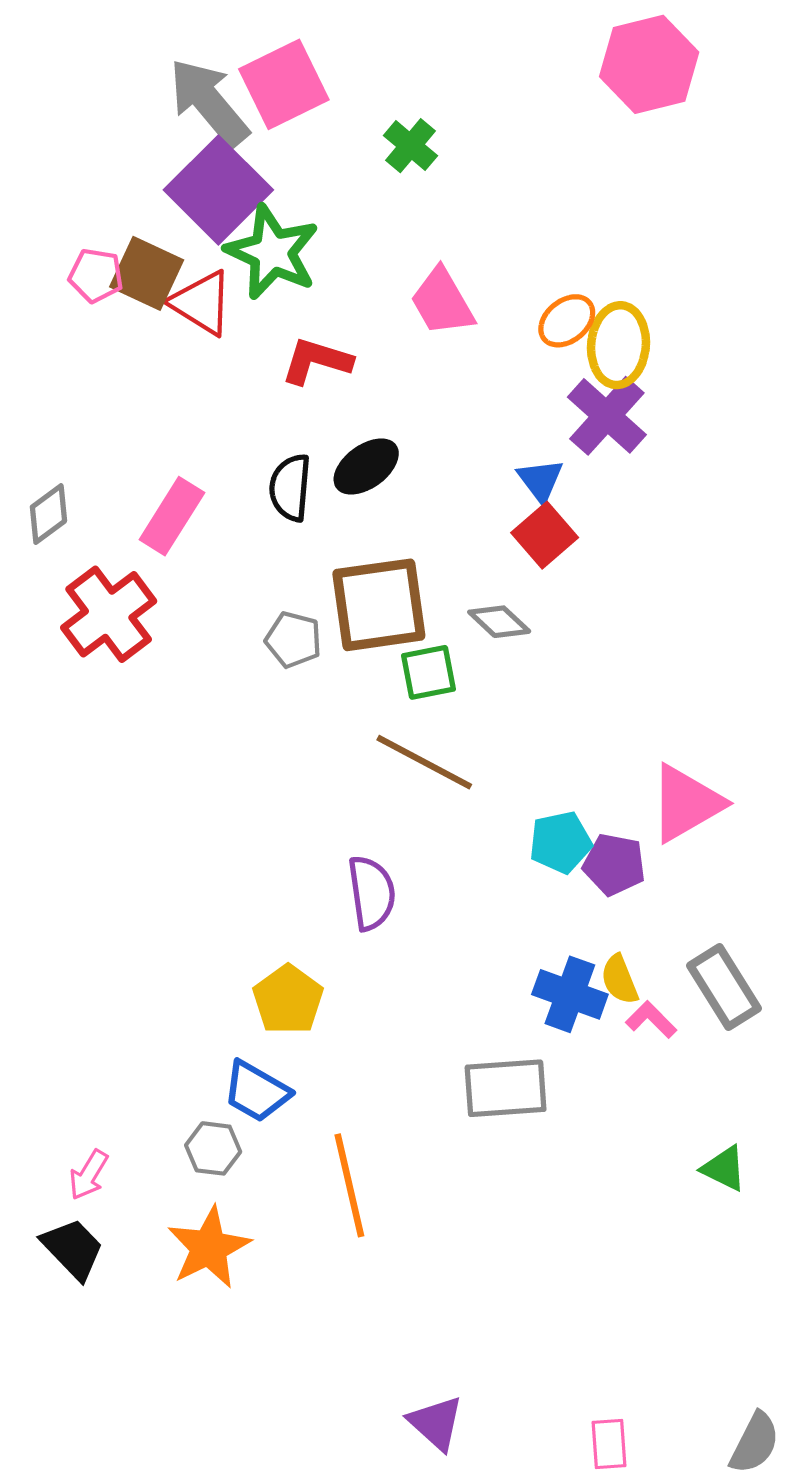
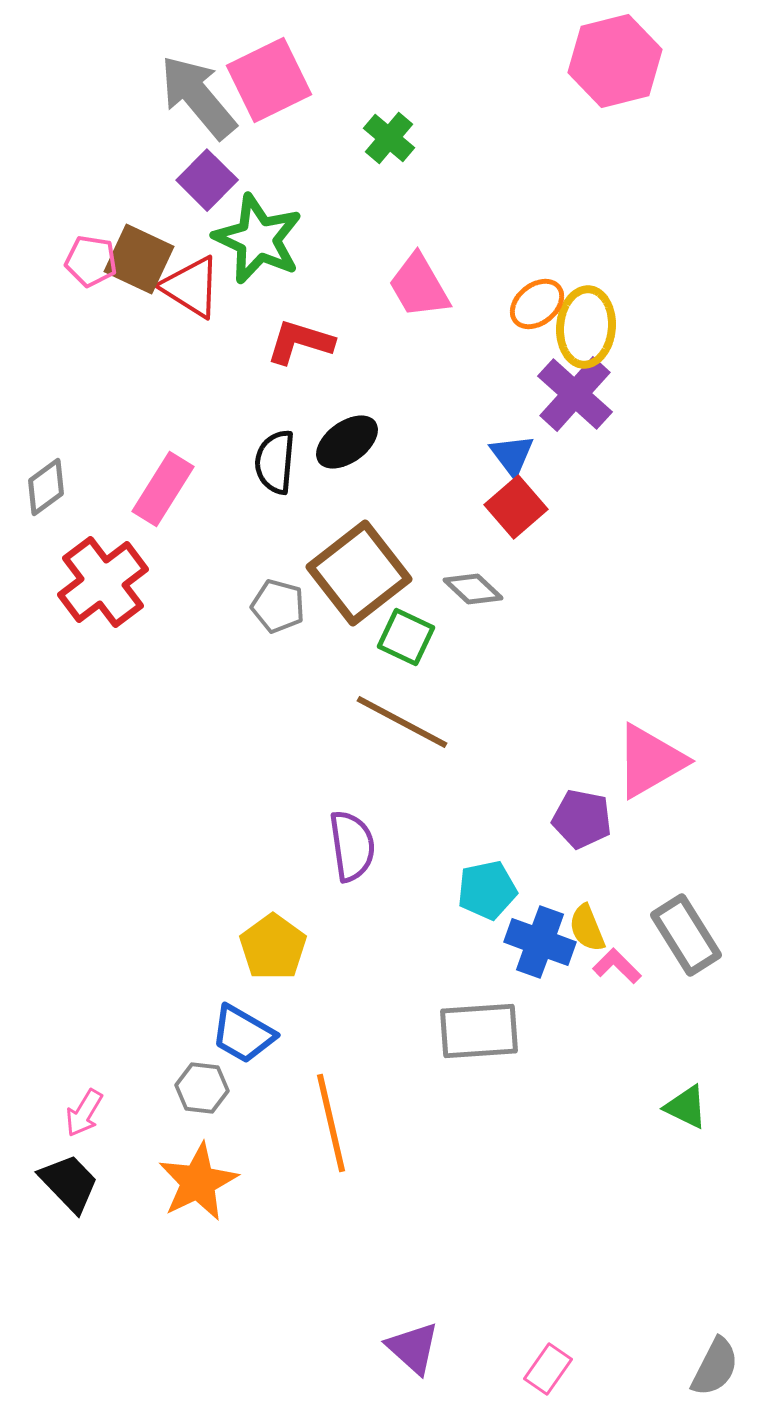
purple square: (218, 190) -> (207, 180), size x0.6
brown square: (379, 605) -> (359, 573), turned -30
green square: (428, 672) -> (406, 637), turned 36
cyan pentagon: (560, 842) -> (487, 890), moved
pink rectangle: (609, 1444) -> (548, 1369), moved, turned 39

